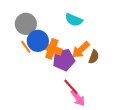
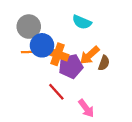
orange line: (26, 47) -> (29, 52), turned -56
red line: (71, 87) -> (56, 92), moved

